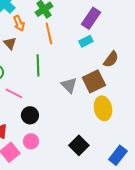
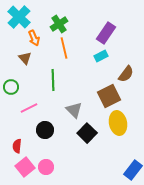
gray triangle: (69, 85) -> (74, 110), moved
pink line: (14, 93) -> (29, 108), turned -54
pink circle: (31, 141) -> (46, 167), moved
black square: (79, 145) -> (87, 133), moved

